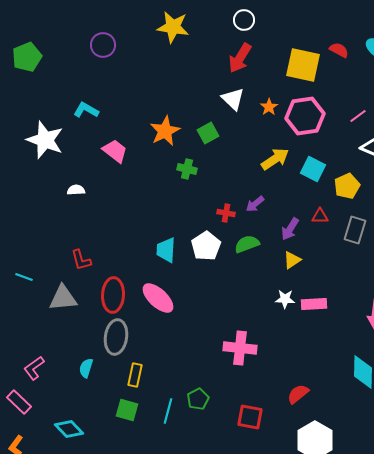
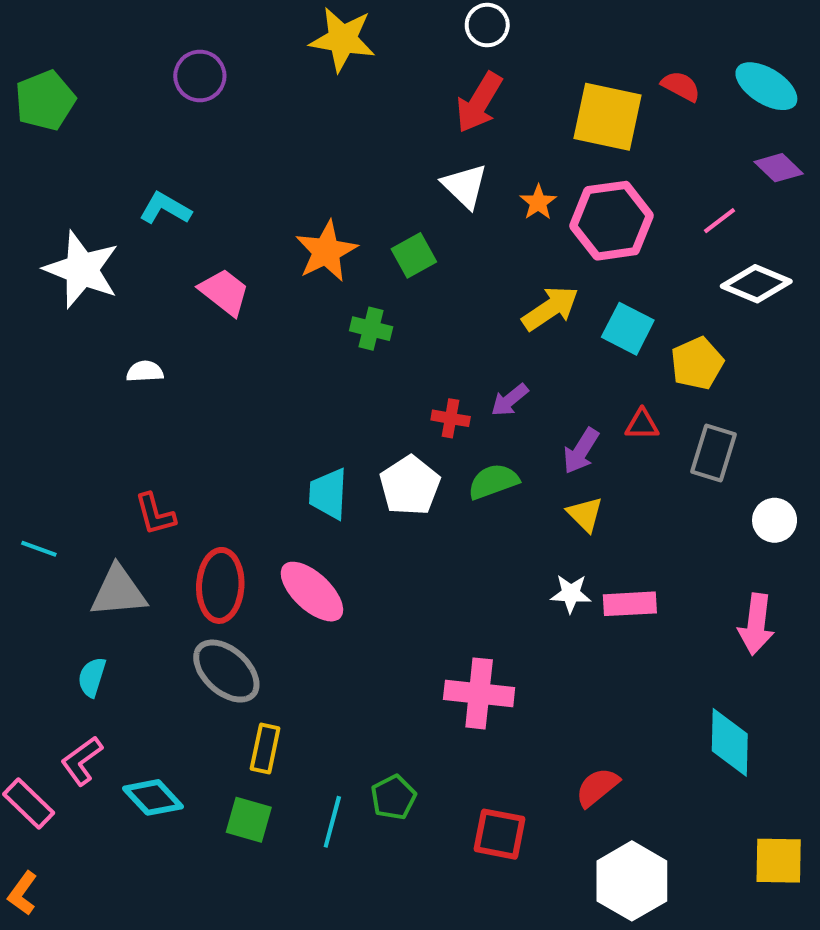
yellow triangle: (292, 260) -> (585, 514), turned -42
gray ellipse: (116, 337) -> (226, 671), turned -56
pink L-shape: (34, 368) -> (82, 761), moved
cyan semicircle: (86, 368) -> (92, 677), moved
cyan diamond: (69, 429) -> (153, 797), moved

